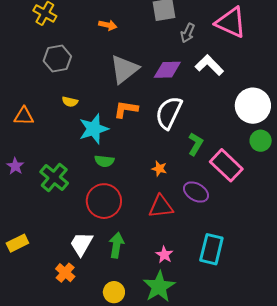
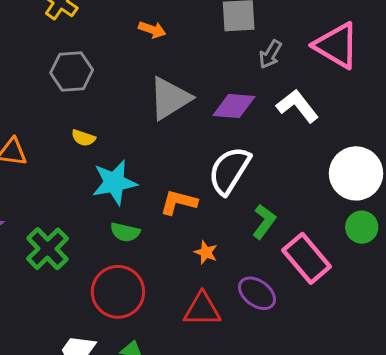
orange L-shape: (126, 109) -> (179, 202), moved

